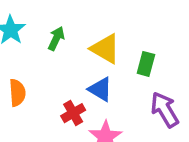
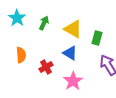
red cross: (73, 113) -> (46, 67), moved

